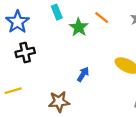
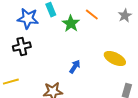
blue star: (17, 22) -> (28, 19), moved, turned -30

